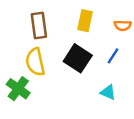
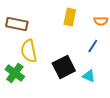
brown rectangle: (39, 25) -> (17, 24), moved, turned -70
black square: (78, 58) -> (64, 67), moved, turned 30

